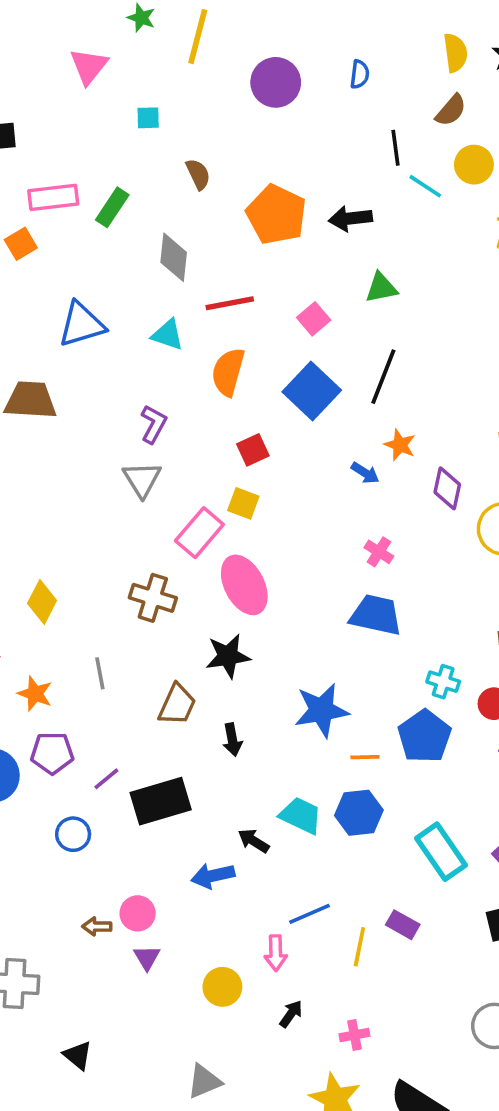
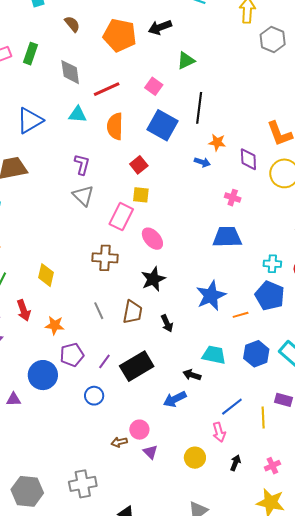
pink cross: (379, 552) -> (233, 198), moved
pink ellipse: (244, 585) -> (152, 239), size x0.7
gray line: (100, 673) -> (99, 311), moved
blue hexagon: (359, 813) -> (256, 354), moved

